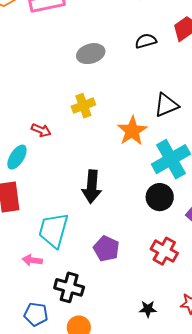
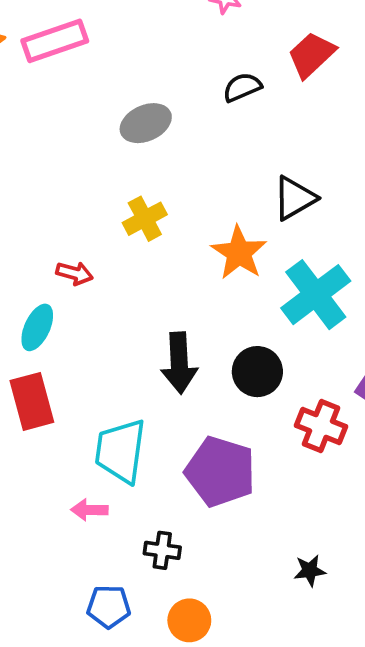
black circle: (160, 197) -> (257, 372), moved
purple pentagon: (106, 249) -> (220, 472), size x1.5
red cross: (164, 251) -> (321, 426), moved
black cross: (69, 287) -> (162, 550), size x0.7

